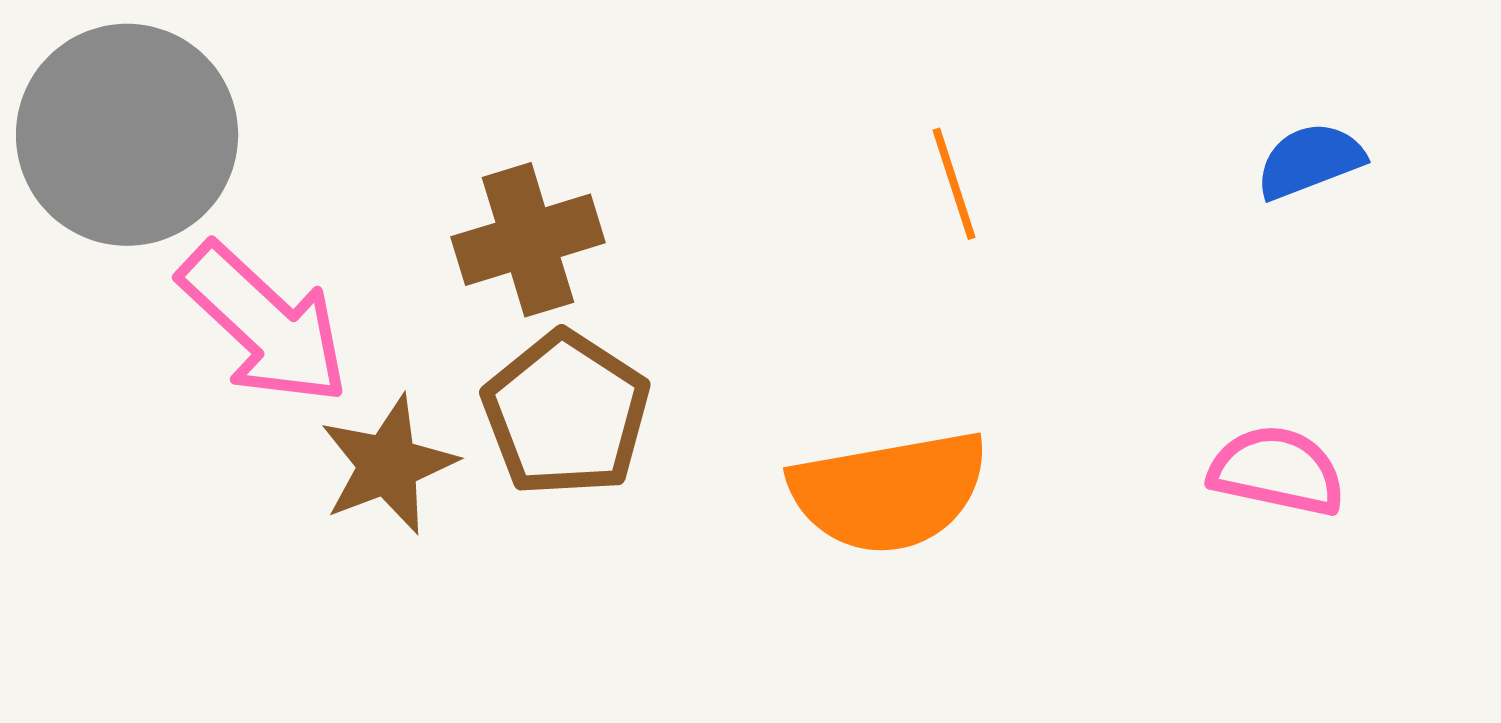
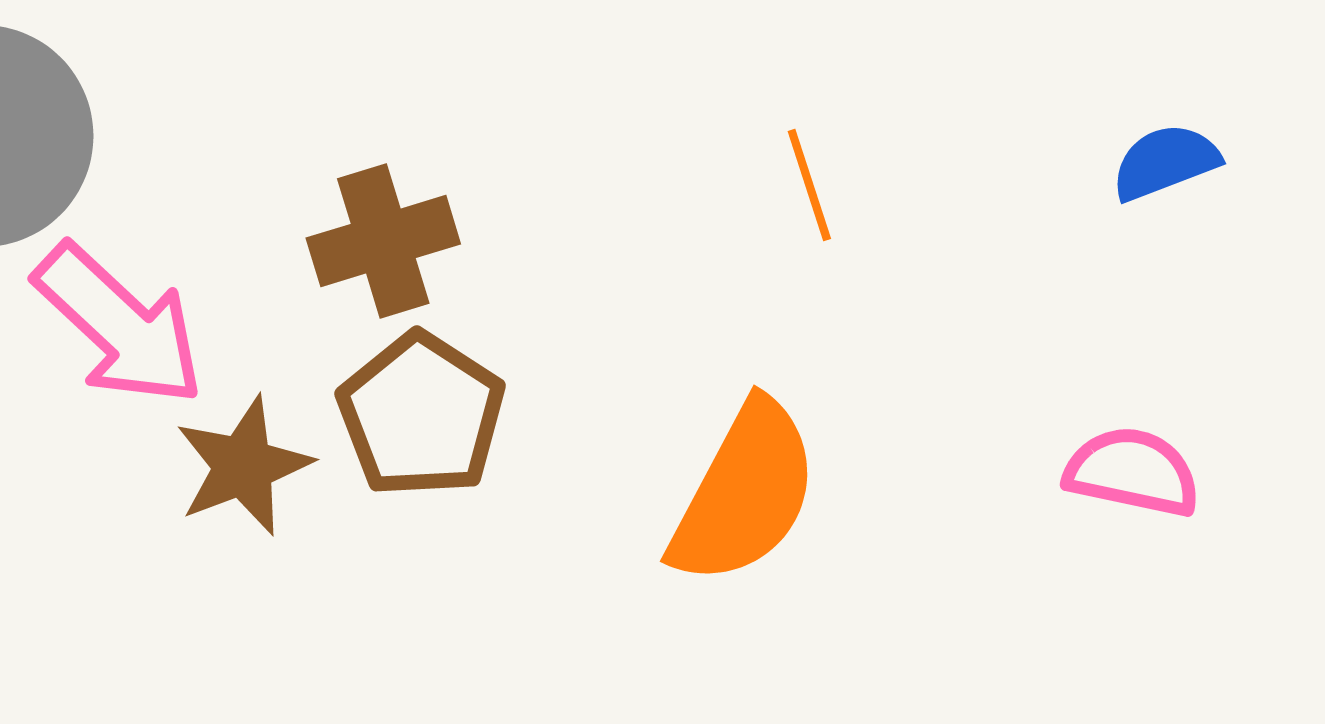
orange semicircle: (889, 492) -> (744, 493), turned -52

